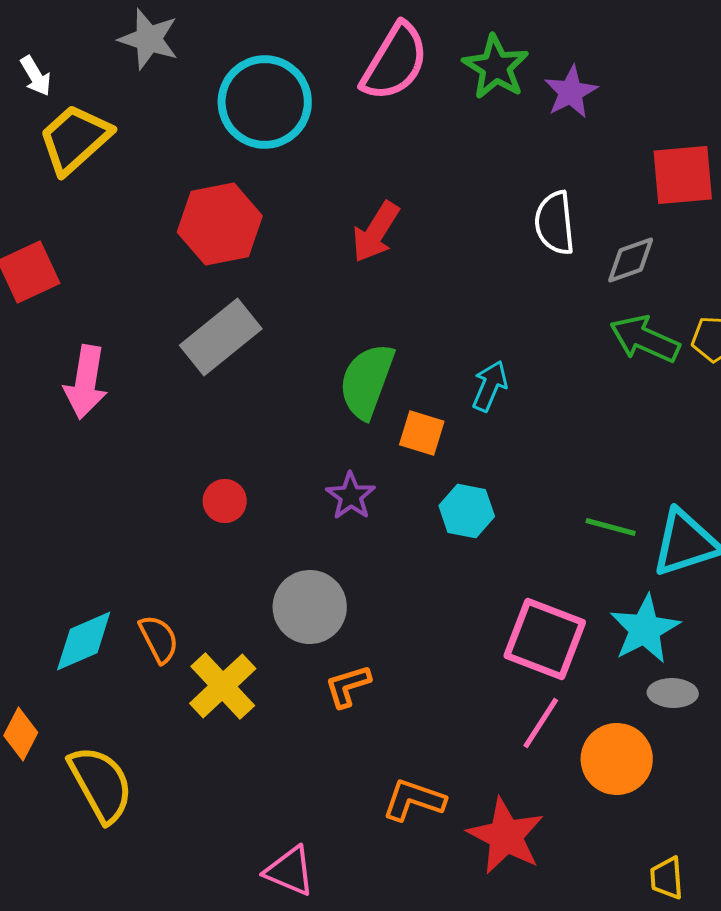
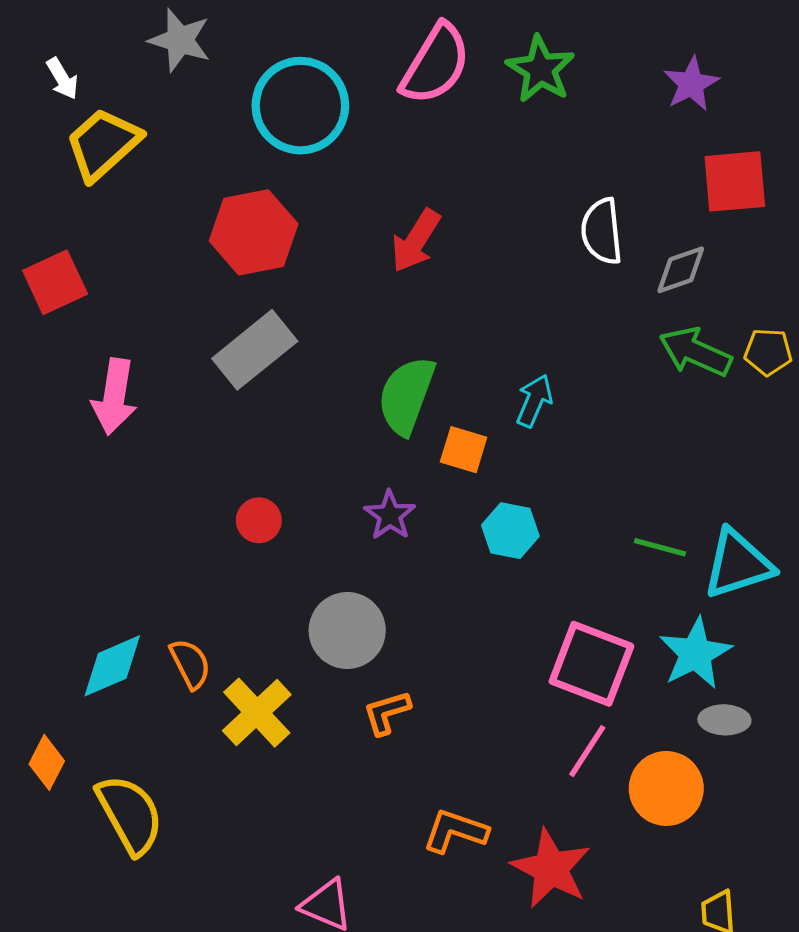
purple star: (571, 92) -> (691, 84), moved

